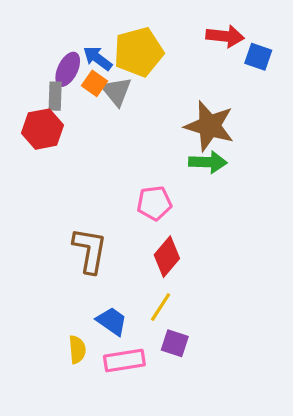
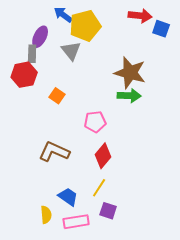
blue arrow: (98, 58) -> (63, 15), moved
orange square: (94, 83) -> (57, 96), moved
brown L-shape: (90, 250) -> (54, 152), turned -76

